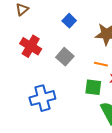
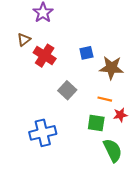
blue square: (69, 21) -> (86, 53), moved, turned 32
red cross: (31, 46) -> (45, 56), moved

